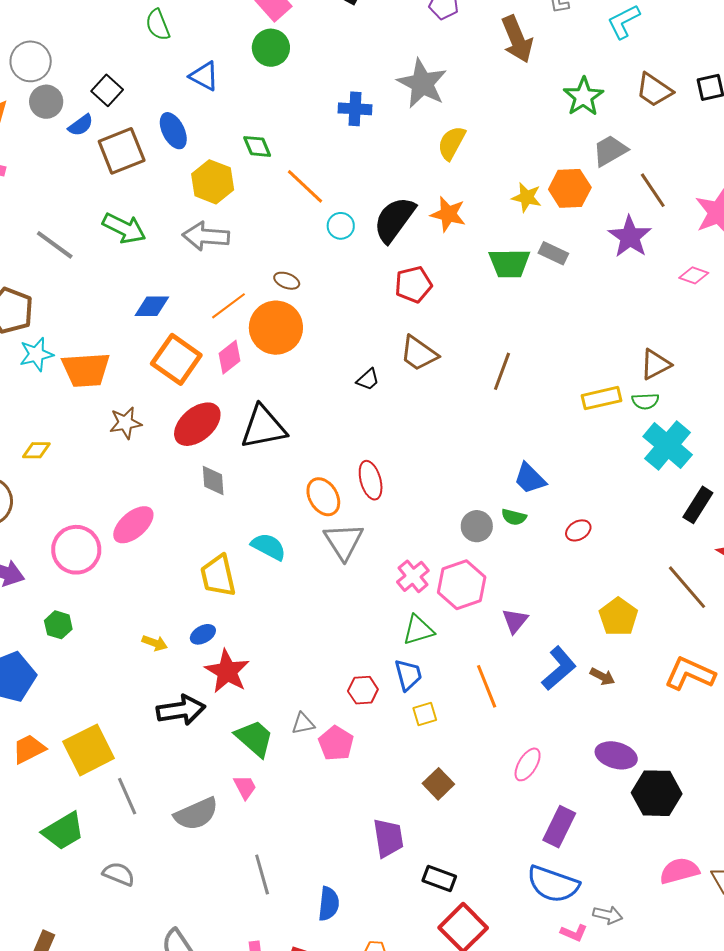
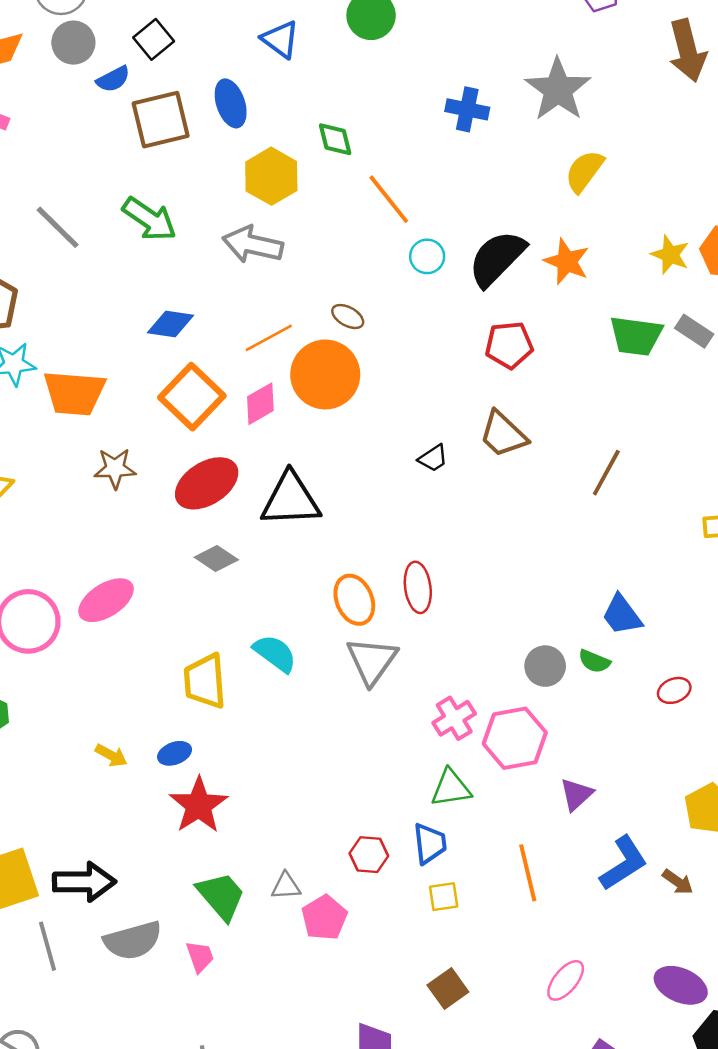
gray diamond: (213, 481) -> (216, 558), turned -60
black arrow: (181, 710) -> (84, 882), moved
gray semicircle: (196, 814) -> (133, 940), moved

